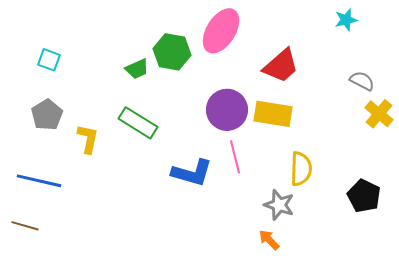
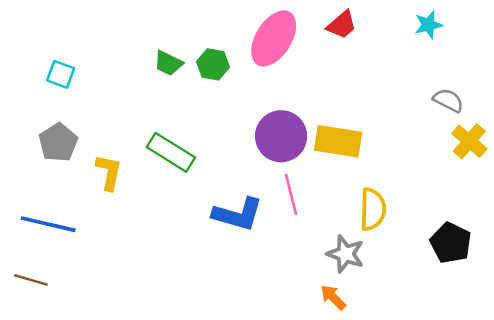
green hexagon: (172, 52) -> (213, 64), size x0.7
red trapezoid: (281, 66) -> (342, 25), moved, size x0.7
green trapezoid: (137, 69) -> (168, 63), moved, turned 50

